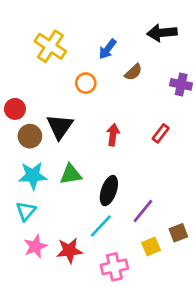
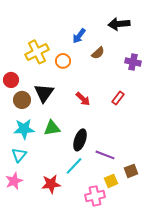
yellow cross: (50, 46) -> (37, 52), moved, turned 30
red arrow: (113, 135) -> (83, 99), turned 126
purple line: (143, 211) -> (105, 155), turned 72
pink star: (35, 246) -> (14, 181), moved
pink cross: (114, 267) -> (95, 196), moved

